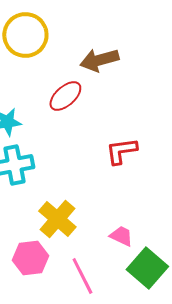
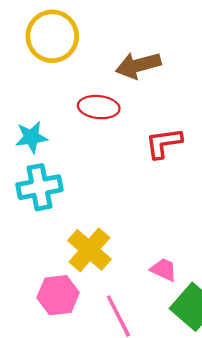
red ellipse: (65, 96) -> (99, 107), turned 48
red L-shape: (121, 151) -> (164, 143), moved

